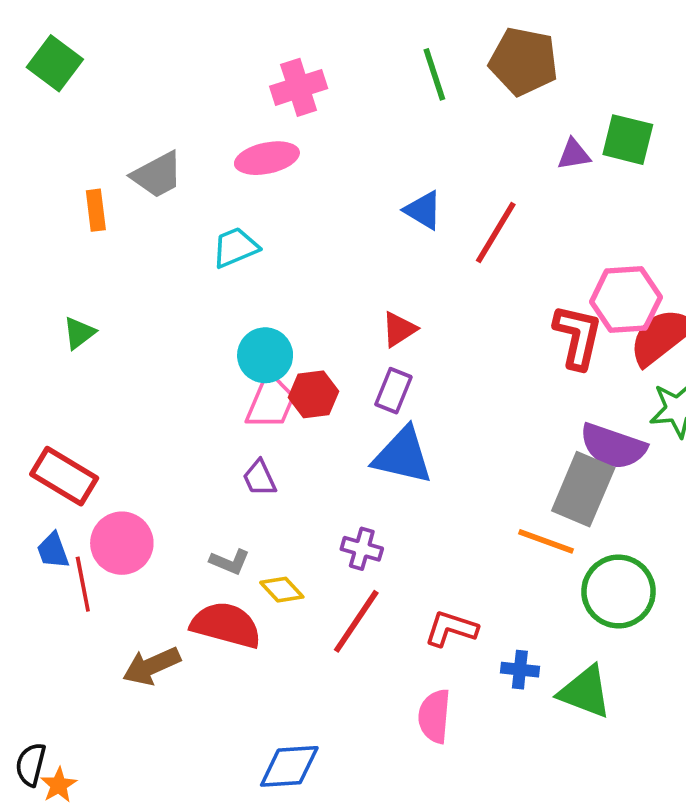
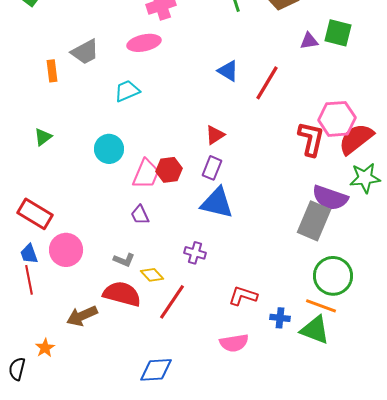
cyan circle: (265, 355) -> (109, 149), moved
orange line: (546, 541) -> (321, 306), moved
red line: (83, 584) -> (29, 280), moved
red line: (356, 621) -> (172, 302), moved
pink semicircle: (434, 716) -> (234, 343), turned -104
orange star: (59, 785) -> (45, 348), moved

